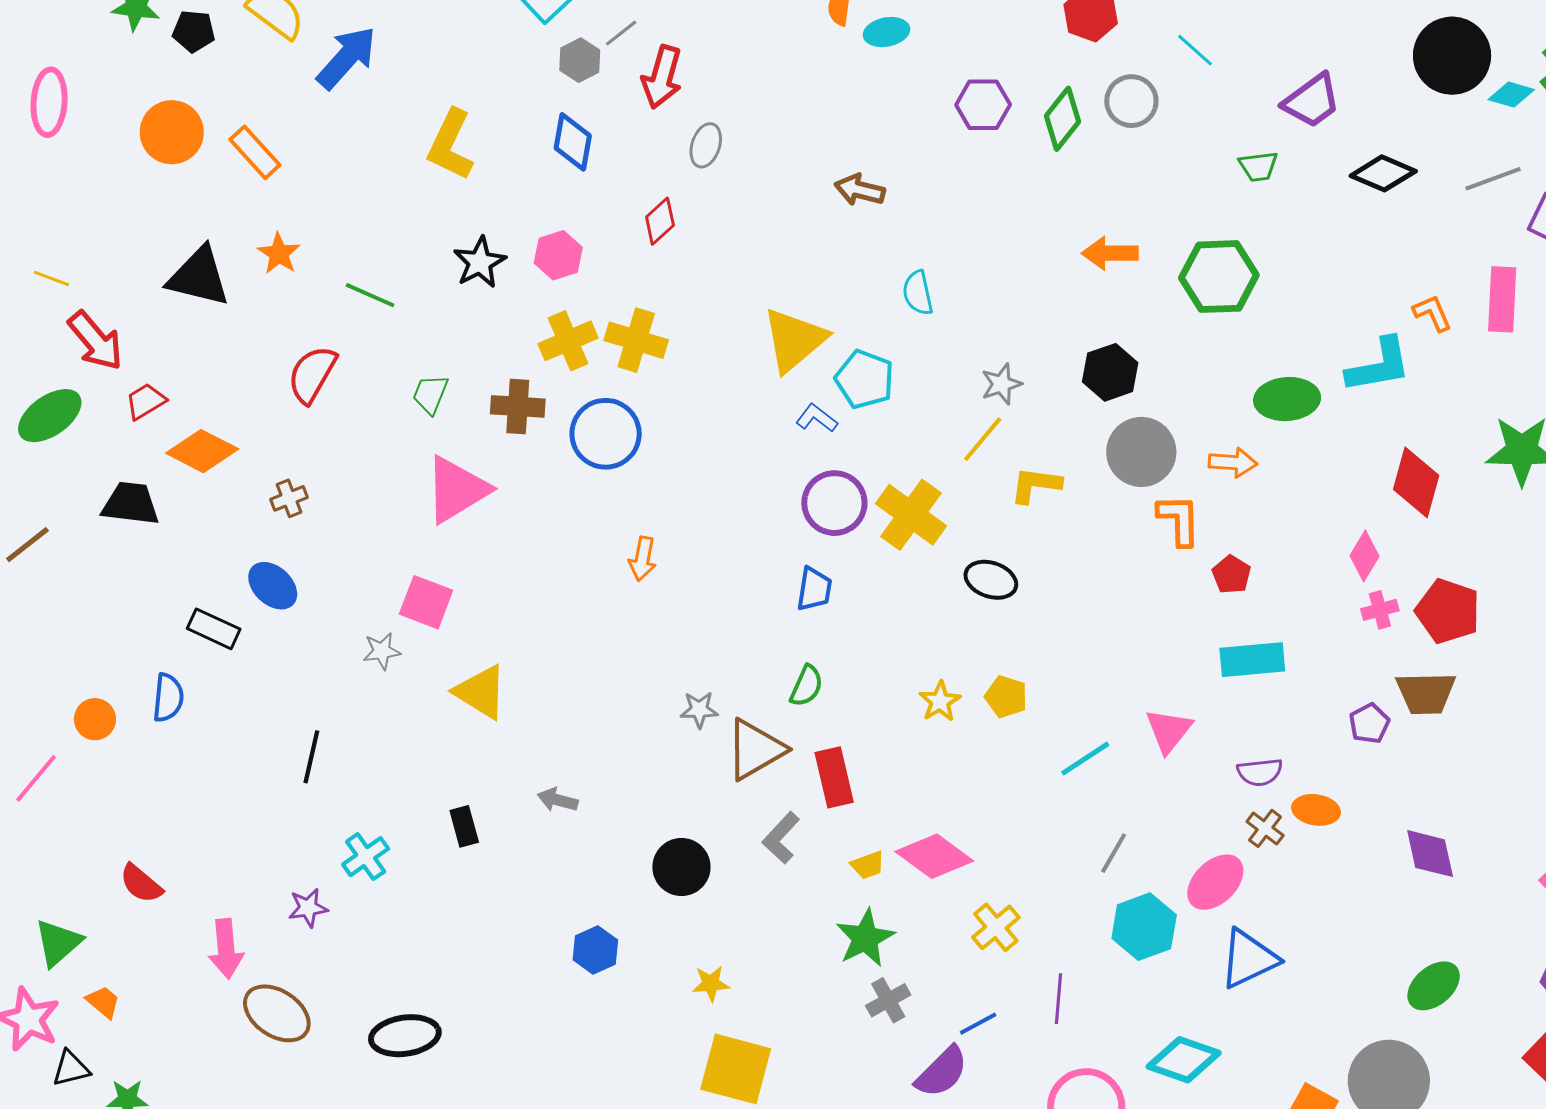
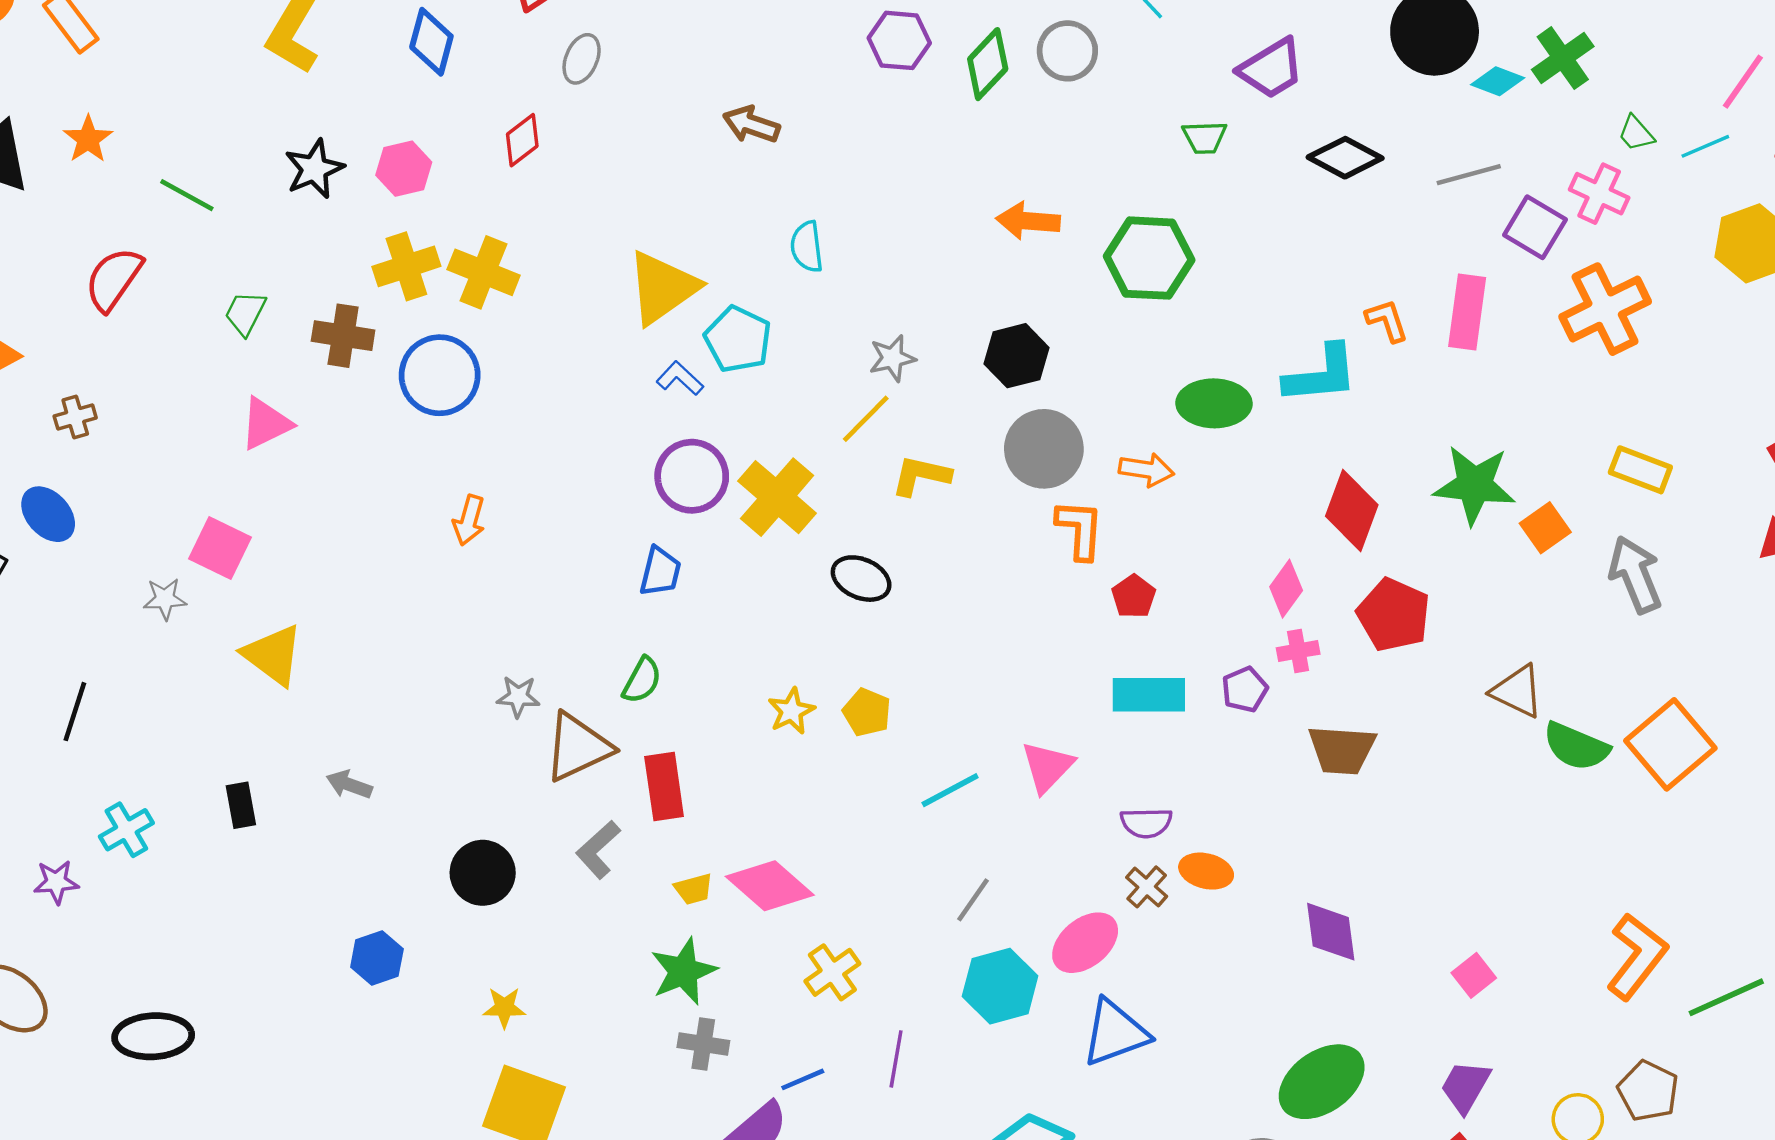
pink triangle: (457, 490) -> (266, 424), size x0.7
red pentagon: (1448, 611) -> (1394, 615), moved
purple pentagon: (1369, 723) -> (1245, 690), moved
green ellipse: (1434, 986) -> (1322, 1082), size x1.4
gray cross: (888, 1000) -> (703, 1044), turned 33

